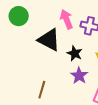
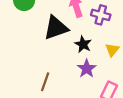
black triangle: (49, 40) -> (56, 28), turned -50

